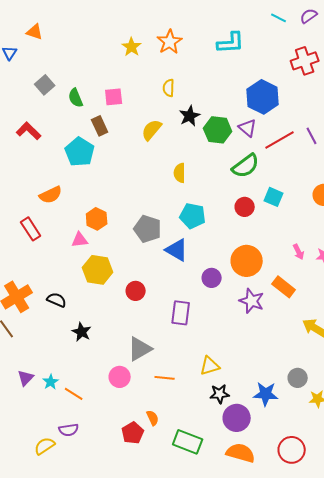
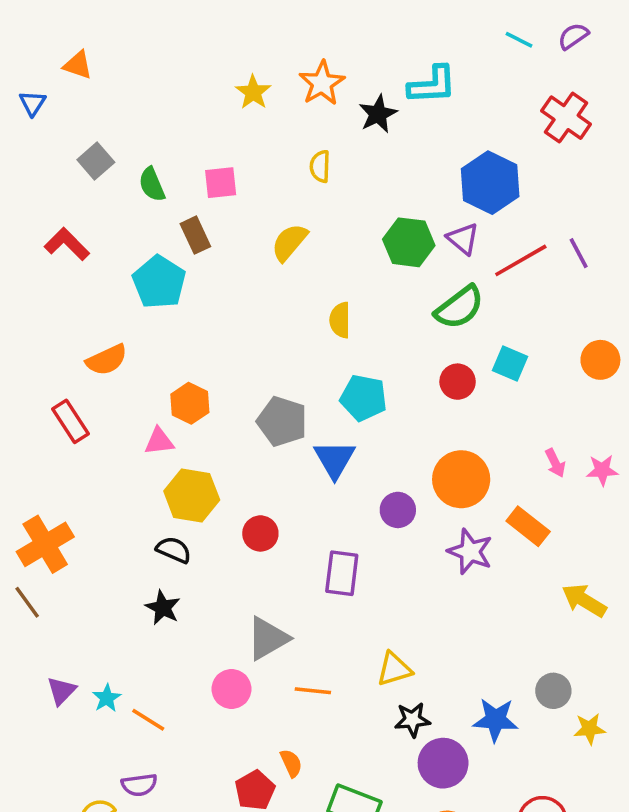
red cross: (305, 61) -> (566, 118), turned -36
black star: (190, 116) -> (378, 114), moved
blue triangle: (177, 250) -> (335, 459), turned 30
black semicircle: (57, 300) -> (174, 550), moved

